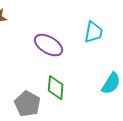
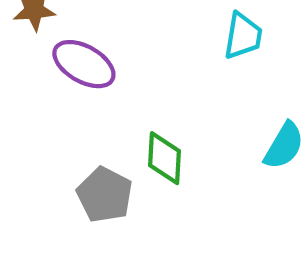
purple ellipse: (49, 45) -> (84, 64), moved

